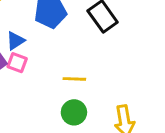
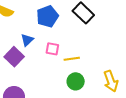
pink square: (17, 63) -> (52, 49), moved

